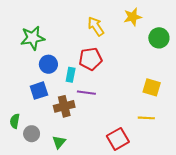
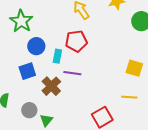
green star: (33, 38) -> (21, 21), turned -30
brown cross: (64, 106) -> (51, 86), turned -30
gray circle: (32, 134) -> (29, 110), moved

